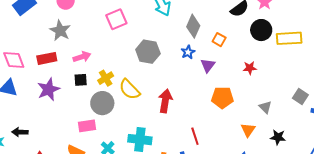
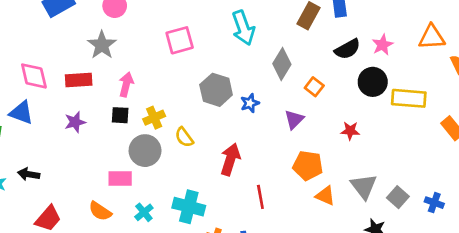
blue star: (188, 52) -> (250, 103), moved
pink arrow: (82, 57) -> (126, 84), turned -66
purple star: (48, 89) -> (75, 122), size x0.7
yellow semicircle: (129, 89) -> (184, 137), size x0.7
gray square: (300, 97) -> (398, 197), moved
gray triangle: (265, 107) -> (364, 186), size x1.5
orange triangle: (248, 130) -> (325, 196), moved, turned -49
red line: (195, 136) -> (260, 197), moved

